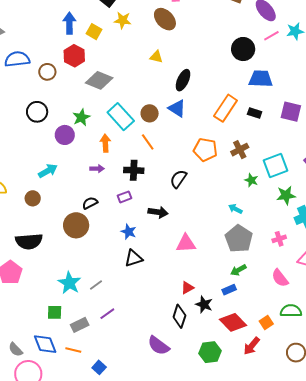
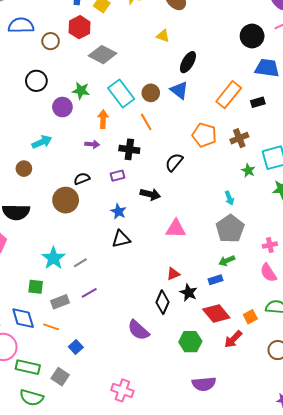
black rectangle: (255, 113) -> (258, 102), turned -40
green star: (81, 117) -> (81, 91), turned 30
cyan arrow: (235, 209) -> (229, 198), turned -144
pink cross: (279, 239) -> (270, 245), moved

